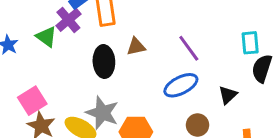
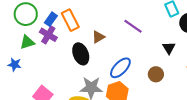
green triangle: (46, 37) -> (27, 42), moved, turned -35
blue ellipse: (181, 85) -> (120, 68), moved

